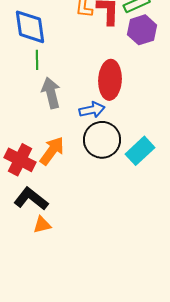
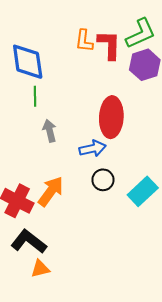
gray arrow: (51, 93) -> (50, 131), size x0.7
black circle: (102, 140) -> (103, 180), size x0.6

